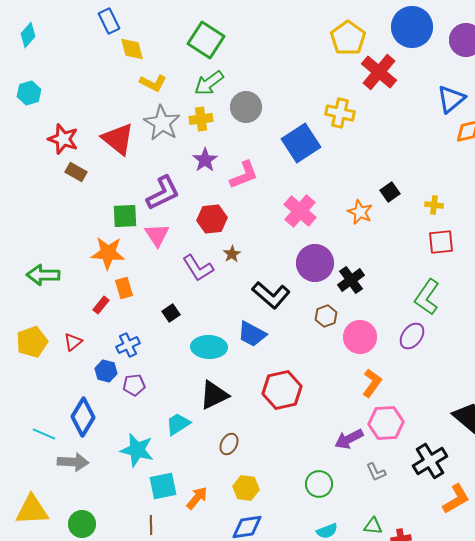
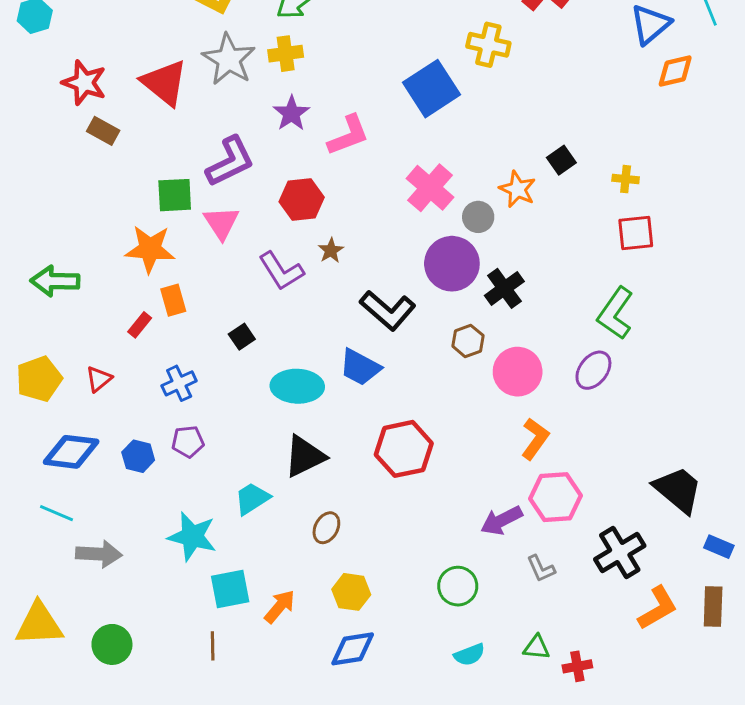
gray circle: (246, 107) -> (478, 217), moved, size x0.7
blue hexagon: (106, 371) -> (138, 456), moved
blue diamond: (83, 417) -> (71, 452), moved, turned 66

